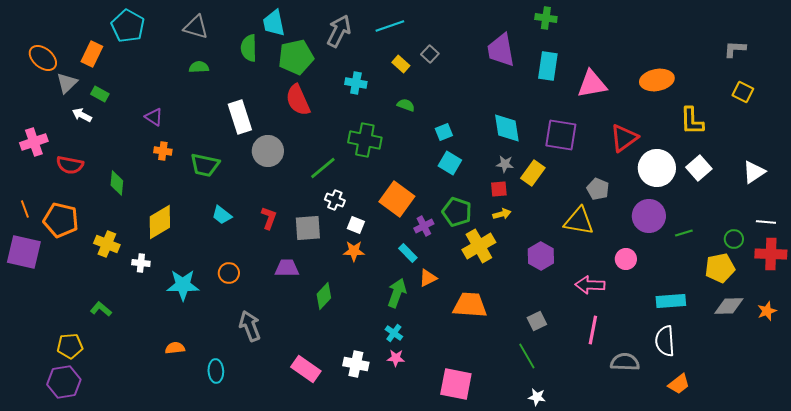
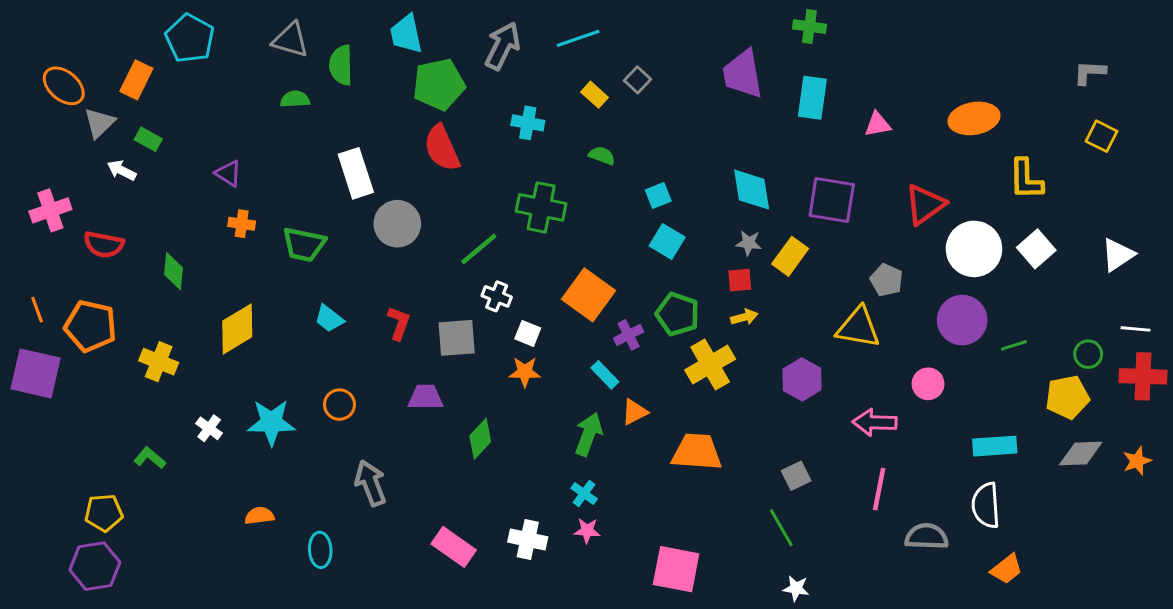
green semicircle: (249, 48) -> (341, 65), moved
pink triangle: (592, 84) -> (878, 124), size x0.6
white cross: (141, 263) -> (209, 428), moved, turned 30

